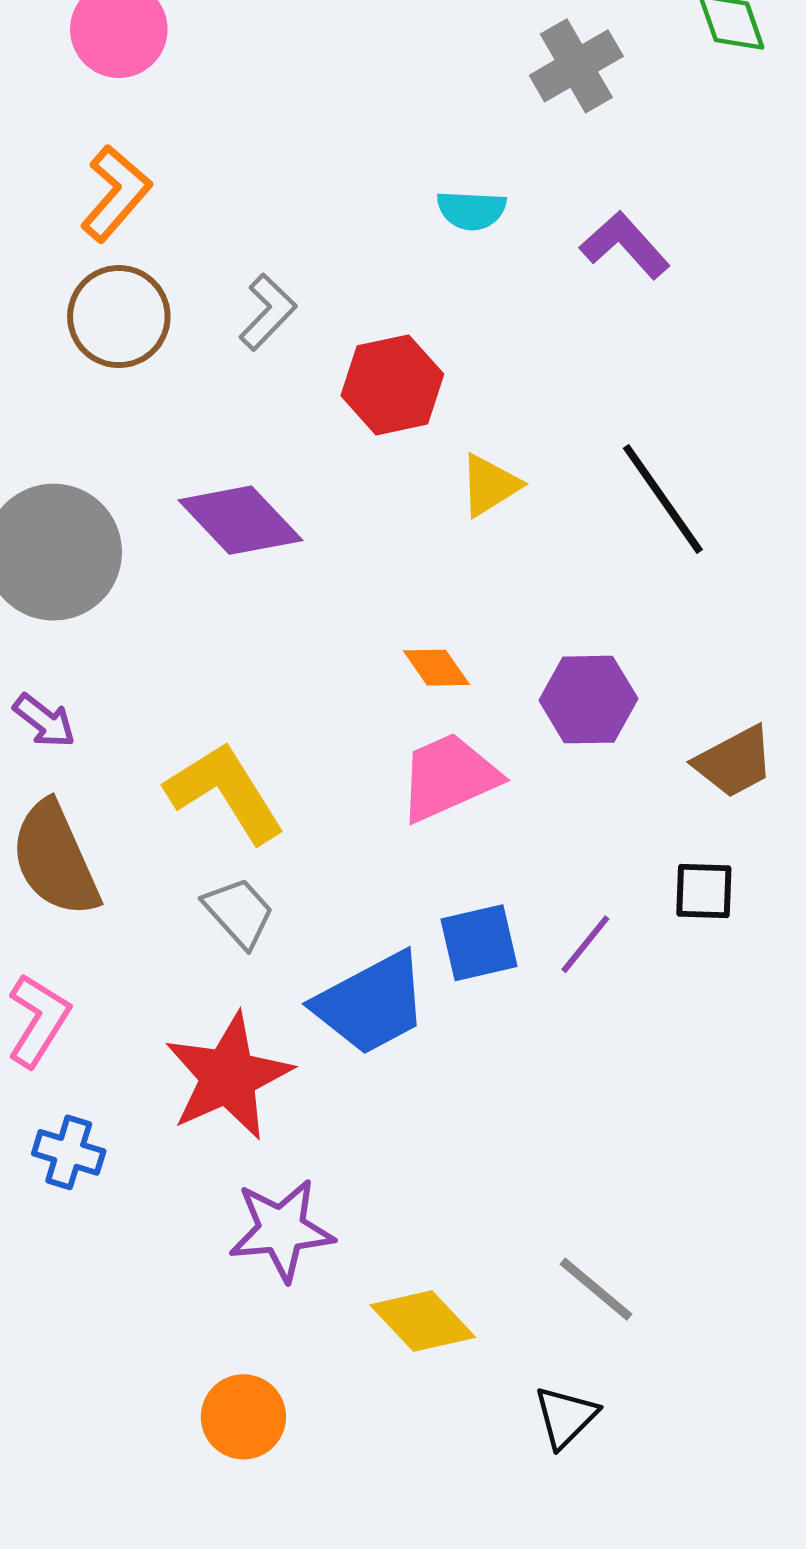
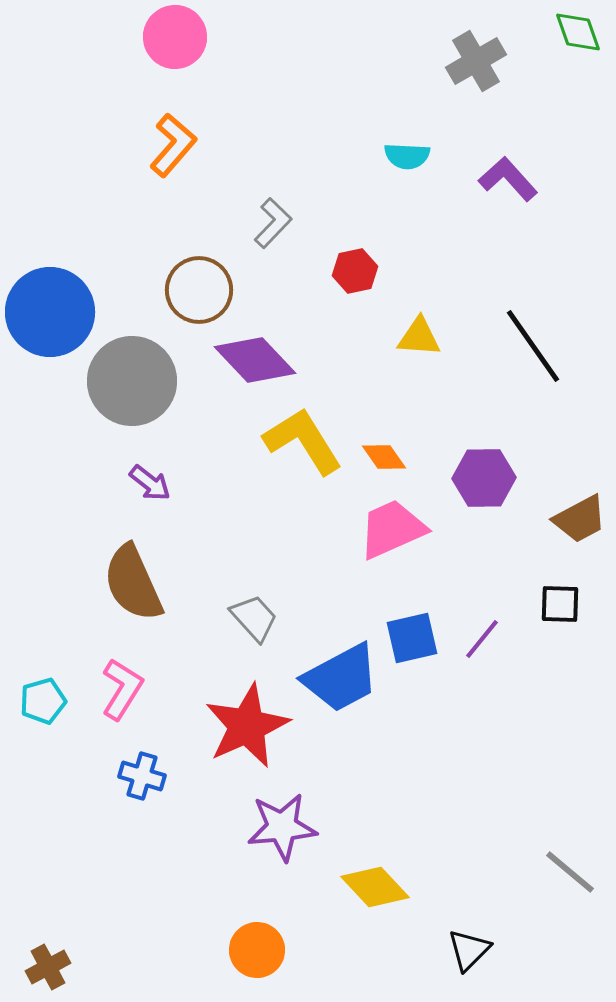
brown circle: (119, 317) -> (199, 290), moved
red hexagon: (392, 385) -> (355, 271), size x0.7
yellow triangle: (490, 485) -> (419, 337), turned 36
purple arrow: (44, 721) -> (150, 483), moved
yellow L-shape: (225, 792) -> (303, 441), moved
gray line: (596, 1289) -> (570, 872), moved

